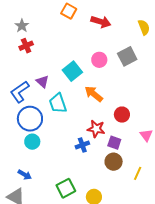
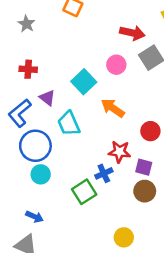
red arrow: (101, 22) -> (132, 33), moved
gray star: (22, 26) -> (26, 24), moved
red cross: (26, 46) -> (28, 69), moved, turned 32
green square: (66, 188) -> (84, 192), moved

